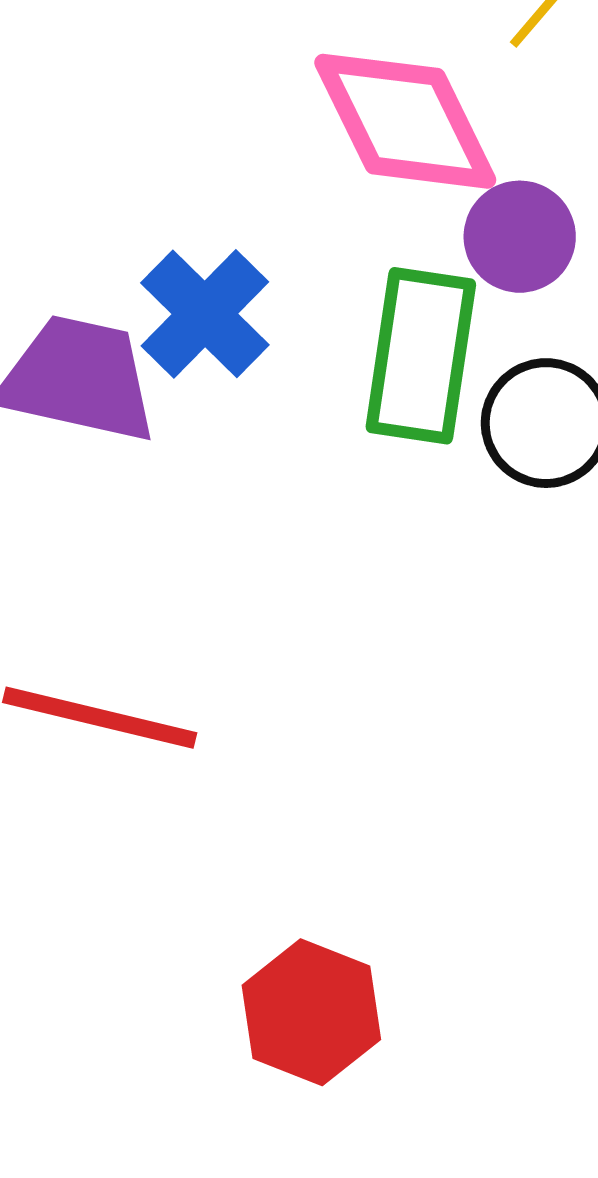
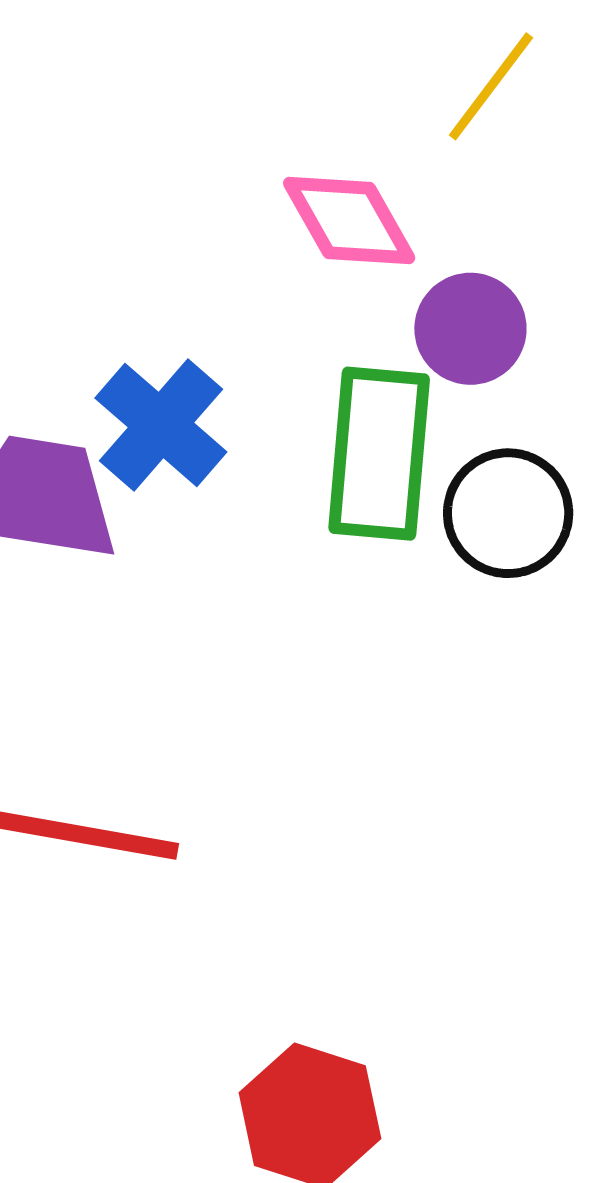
pink diamond: (405, 121) -> (349, 220), size x0.7

